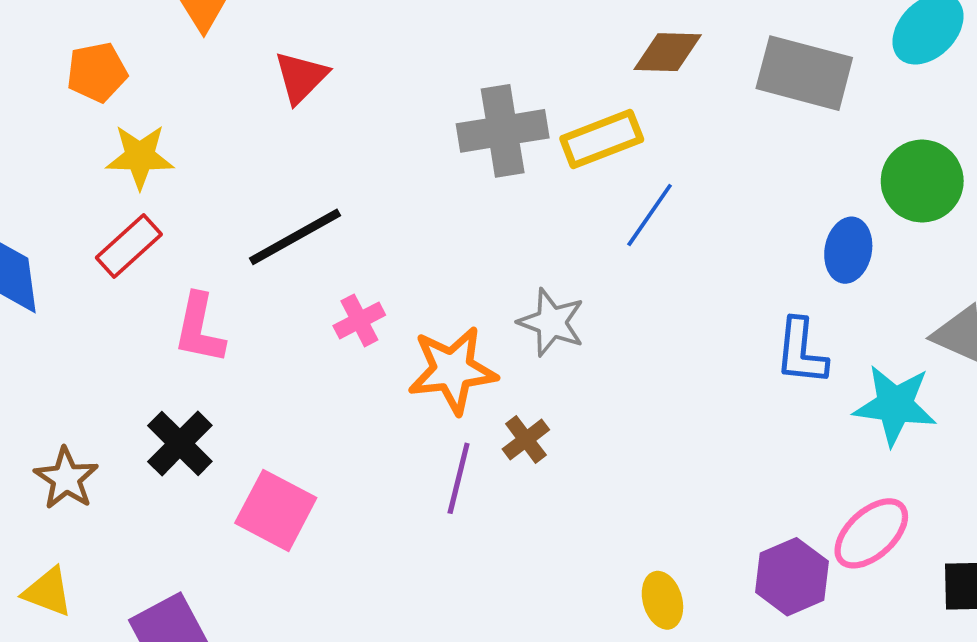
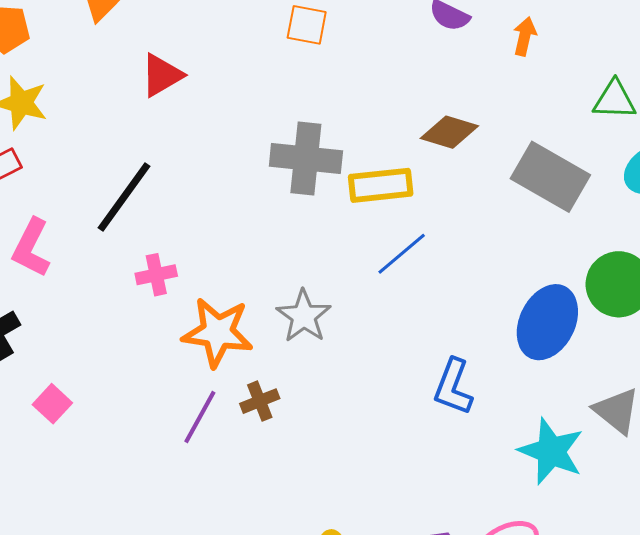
black line: (295, 237) -> (124, 197), turned -40
blue ellipse: (848, 250) -> (547, 322), size x1.5
blue L-shape: (801, 352) -> (453, 387), moved
pink square: (276, 510) -> (52, 404), size x0.6

